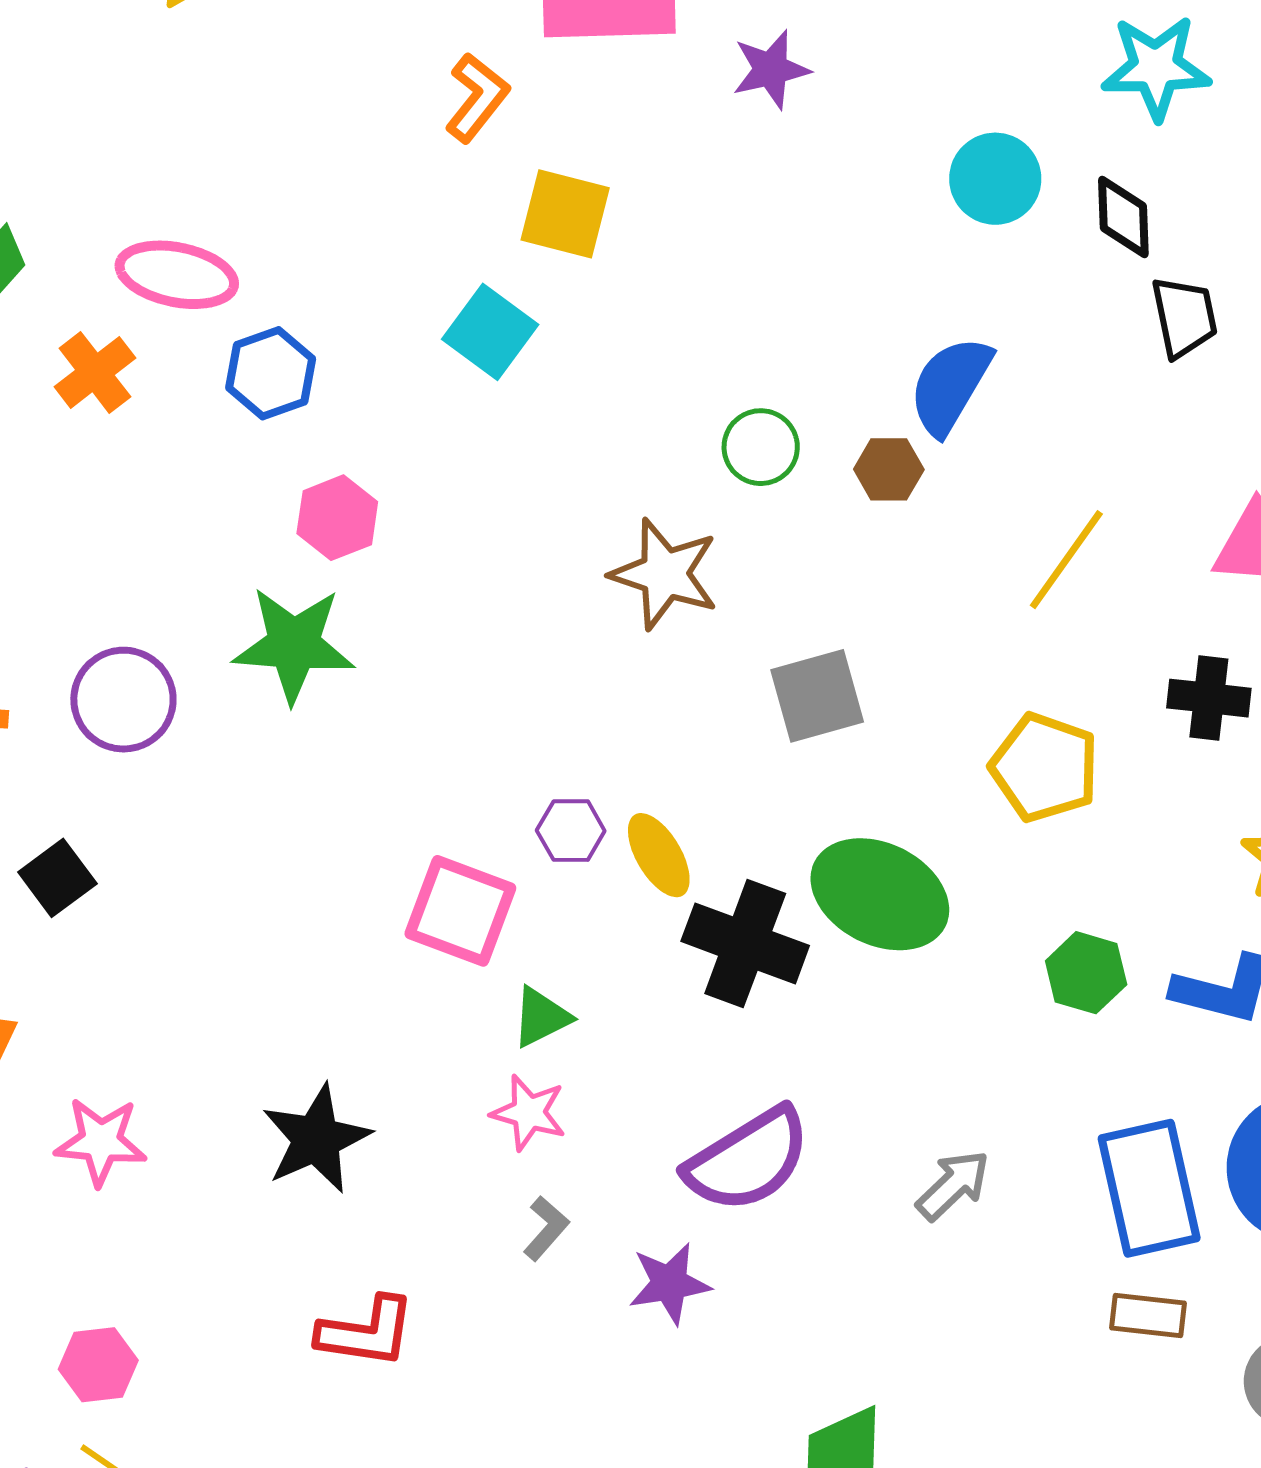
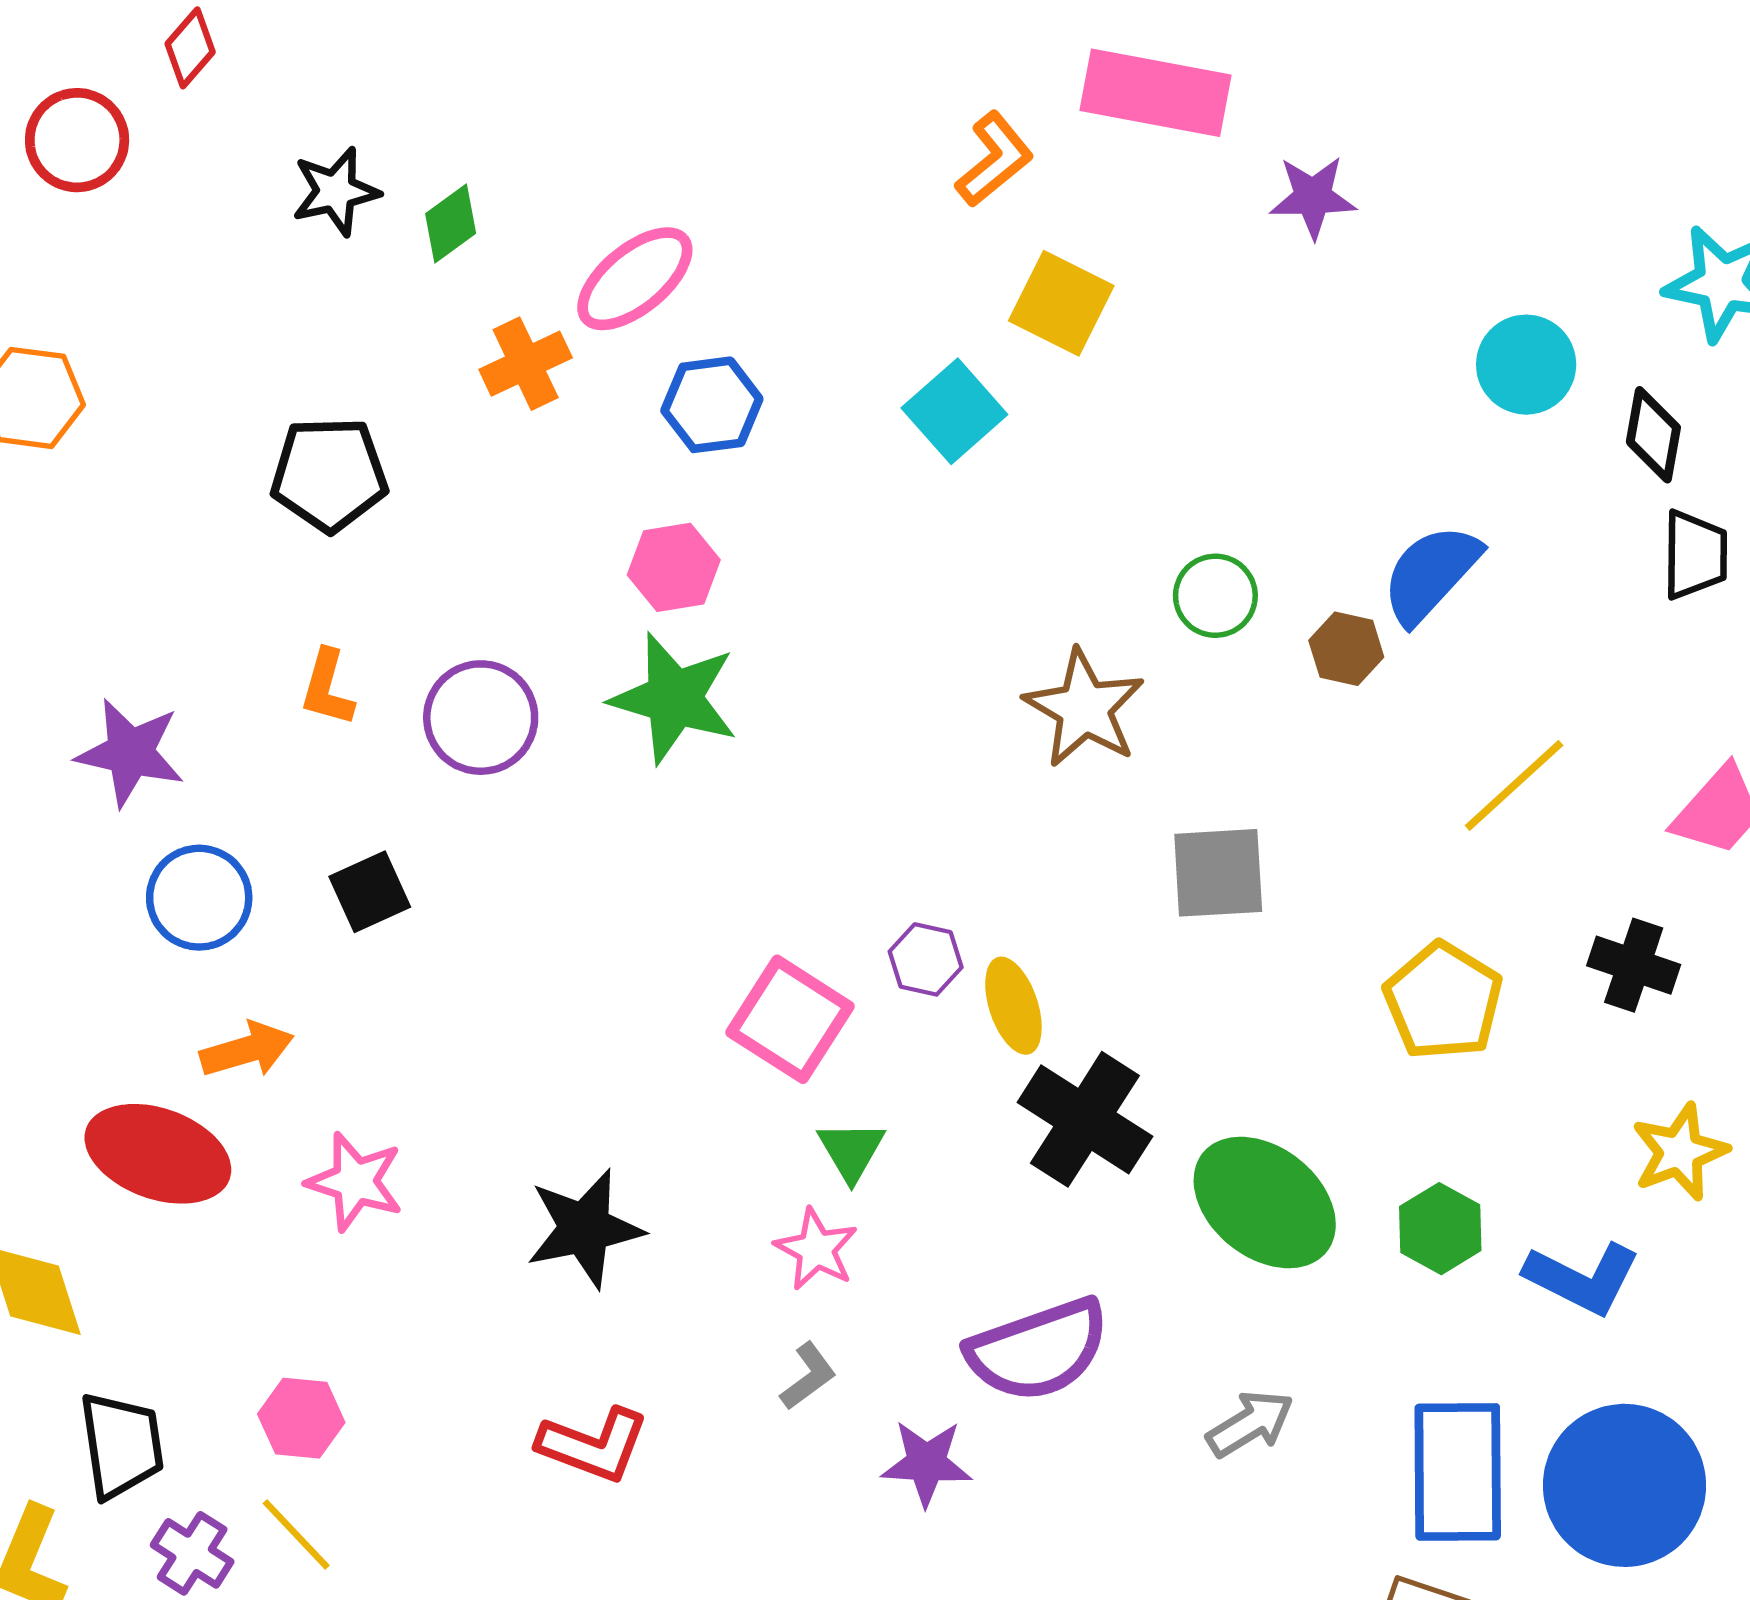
pink ellipse: (177, 275) -> (635, 279), turned -63
pink hexagon: (337, 518) -> (674, 567), moved
green ellipse: (880, 894) -> (1265, 1202), moved
green triangle: (541, 1017) -> (851, 1151), turned -46

